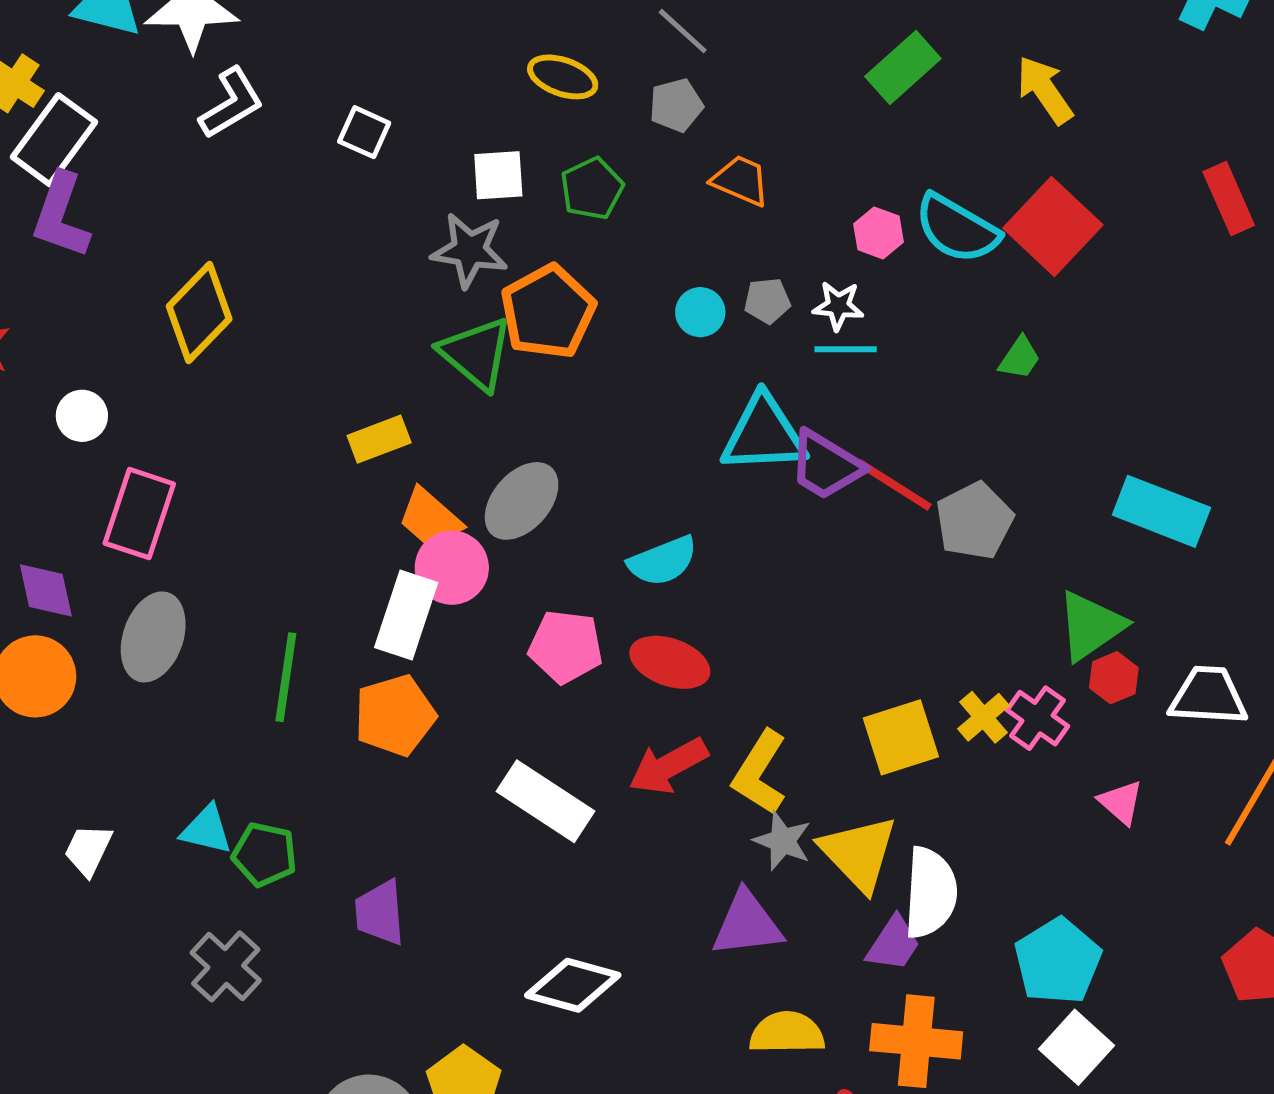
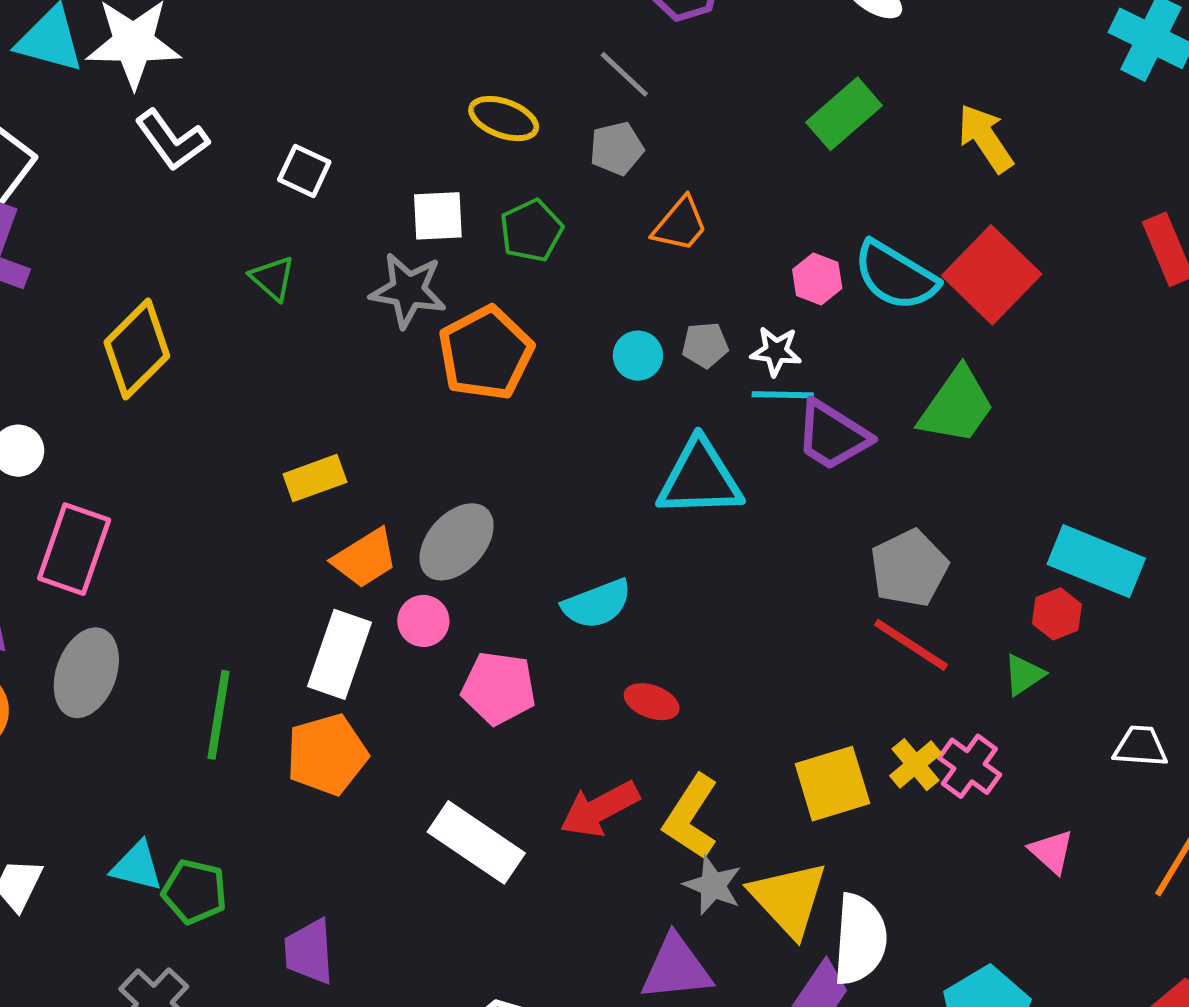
white L-shape: (231, 103) -> (172, 140), turned 84
orange trapezoid: (741, 180) -> (680, 224), turned 106
green triangle: (476, 354) -> (273, 278), moved, size x0.6
green trapezoid: (1020, 358) -> (957, 406), size x1.8
purple trapezoid: (826, 465) -> (833, 435), moved
red line: (894, 485) -> (911, 645), moved
orange trapezoid: (430, 519) -> (365, 558), turned -74
pink circle: (452, 568) -> (423, 621), moved, size x0.7
green triangle: (1091, 626) -> (1024, 675), size x0.6
red ellipse: (670, 662) -> (652, 702), moved, size x0.7
red hexagon: (1114, 678) -> (1057, 614), moved
white trapezoid: (1208, 696) -> (1140, 747), size x0.7

